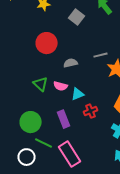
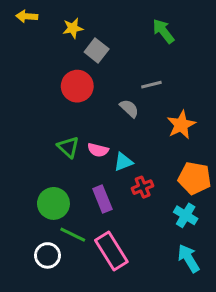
gray square: (77, 17) -> (97, 50), moved
gray line: (101, 55) -> (151, 85), moved
gray semicircle: (71, 63) -> (129, 108), moved, turned 56

